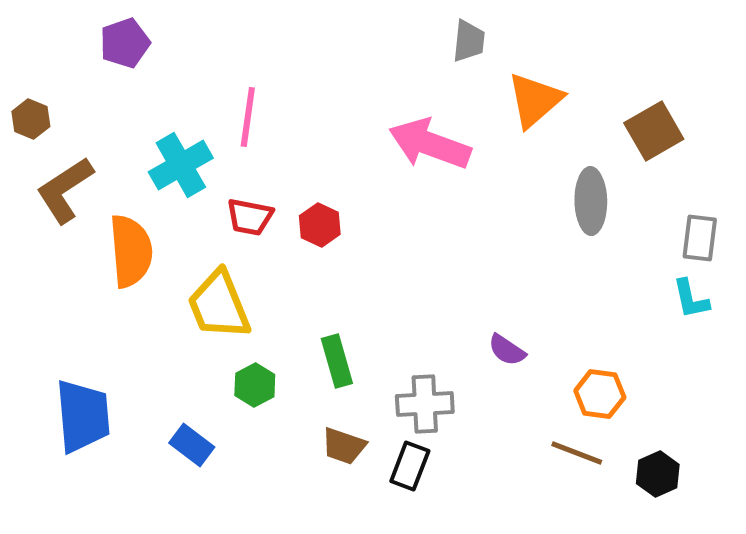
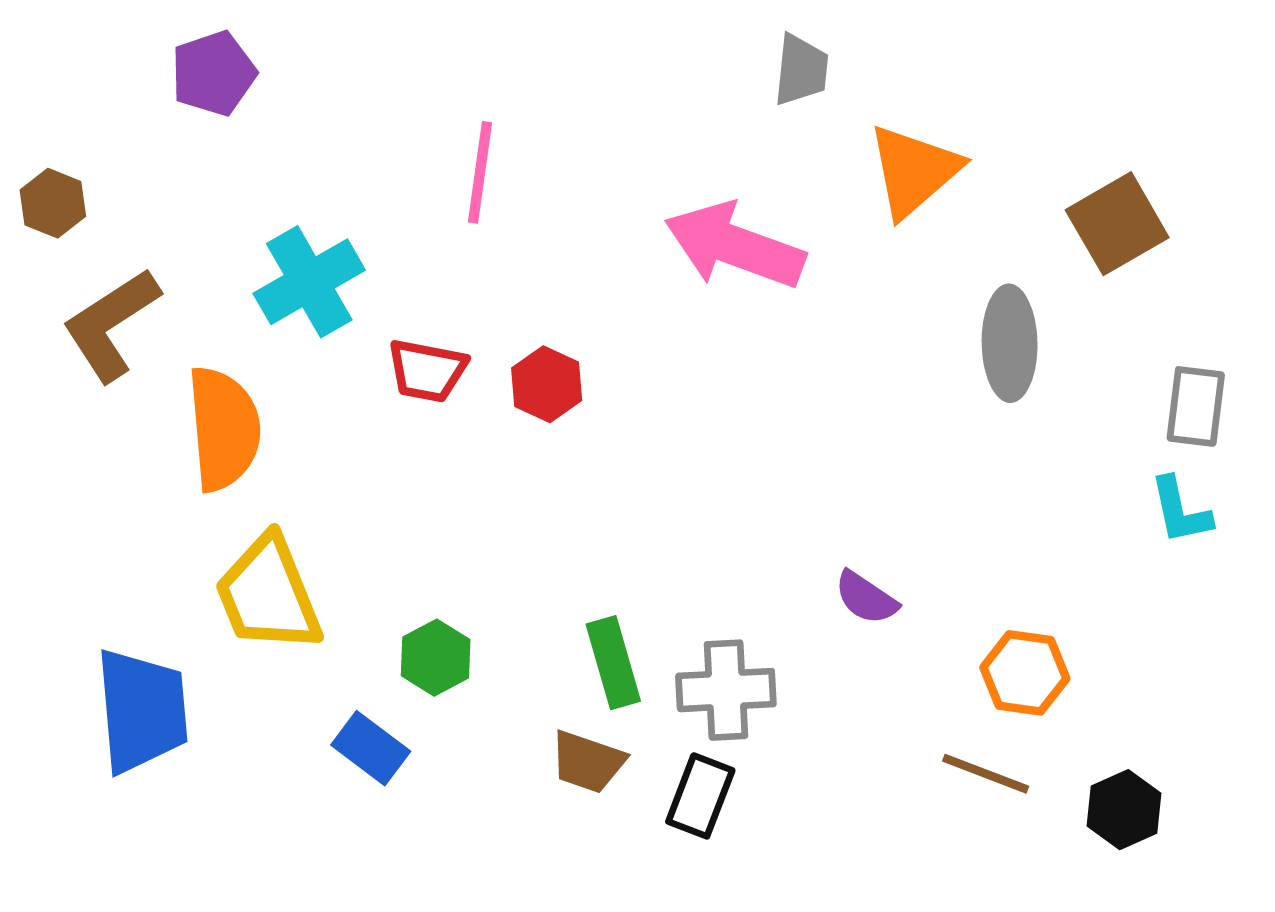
pink line: (248, 117) -> (480, 172), moved
yellow trapezoid: (219, 305) -> (268, 594), moved
green rectangle: (337, 361) -> (613, 663), moved
blue rectangle: (192, 445) -> (371, 748), moved

